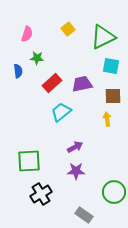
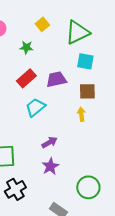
green star: (37, 58) -> (26, 47), moved
purple star: (76, 171) -> (50, 166), turned -30

